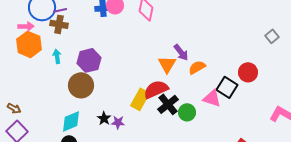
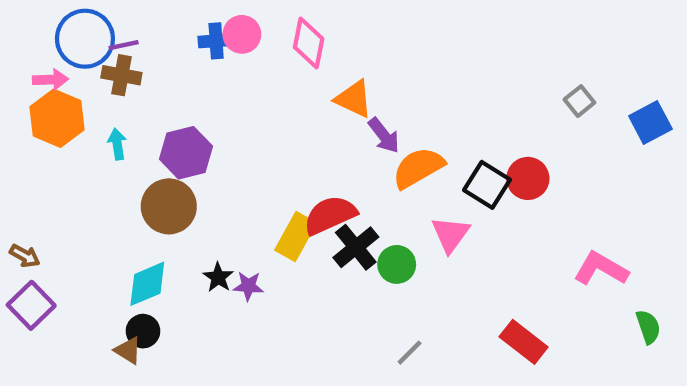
orange triangle: (167, 64) -> (354, 99), moved, turned -36
orange semicircle: (197, 67) -> (418, 168), size x1.4
black square: (227, 87) -> (487, 185), moved
pink triangle: (212, 98) -> (450, 234), turned 48

